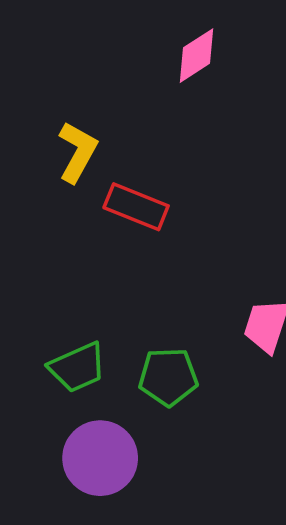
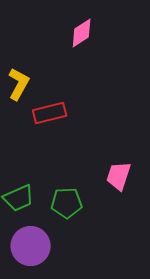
red rectangle: (136, 207) -> (50, 113), turned -36

